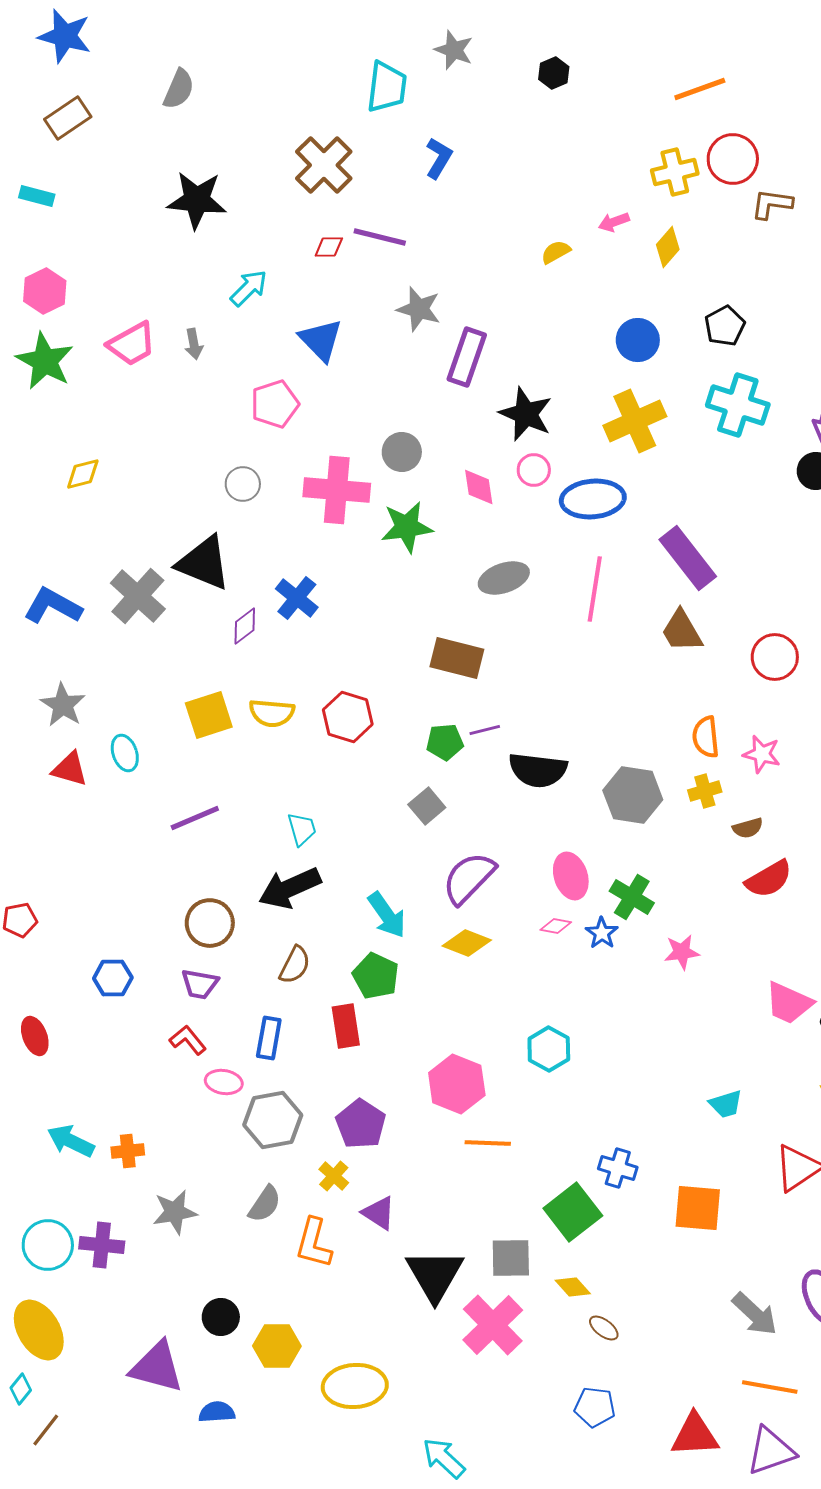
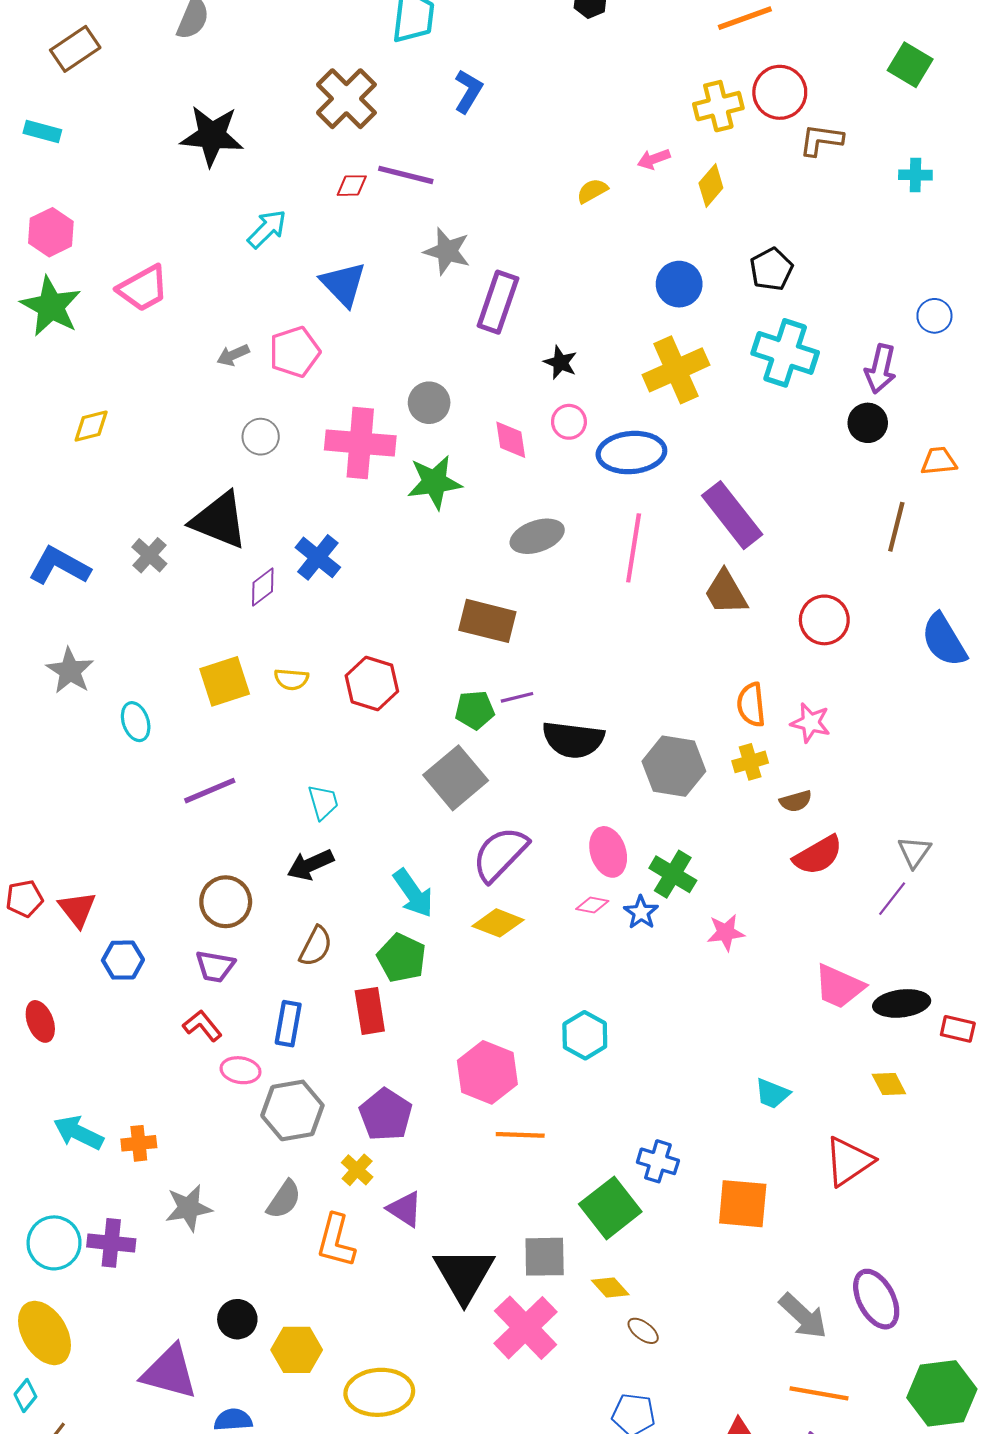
gray arrow: (194, 344) -> (233, 355), moved, turned 76
black star: (526, 414) -> (560, 362), size x0.6
gray cross: (138, 596) -> (149, 555), size x0.6
yellow semicircle: (272, 713) -> (291, 679), size x0.7
red triangle: (70, 769) -> (77, 909), moved, turned 36
gray square: (427, 806) -> (456, 778), size x1.6
black arrow: (290, 888) -> (310, 865), size x0.7
cyan trapezoid: (726, 1104) -> (772, 1094), turned 39

